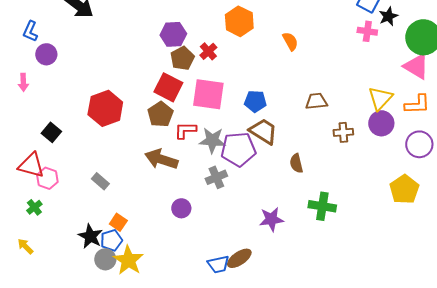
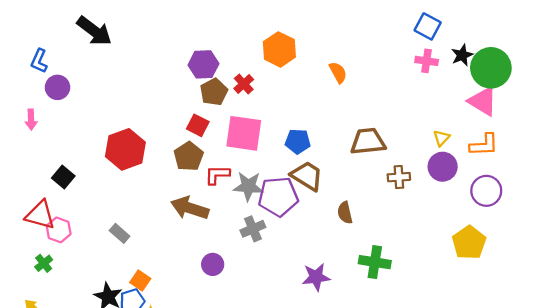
black star: (388, 16) -> (462, 55), moved
red square: (168, 87) -> (198, 125), size x0.7
yellow triangle: (380, 98) -> (441, 138), size x0.6
brown trapezoid: (316, 101) -> (368, 141), size x1.4

